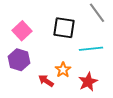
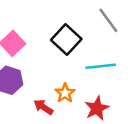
black square: (64, 28) -> (66, 39), turned 35

